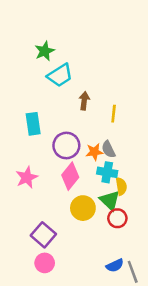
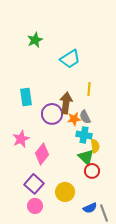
cyan trapezoid: (60, 75) -> (70, 59), moved
brown arrow: (84, 101) -> (66, 103), moved, size x1.5
pink diamond: (70, 176) -> (42, 154), moved
yellow circle: (83, 208) -> (65, 192), moved

